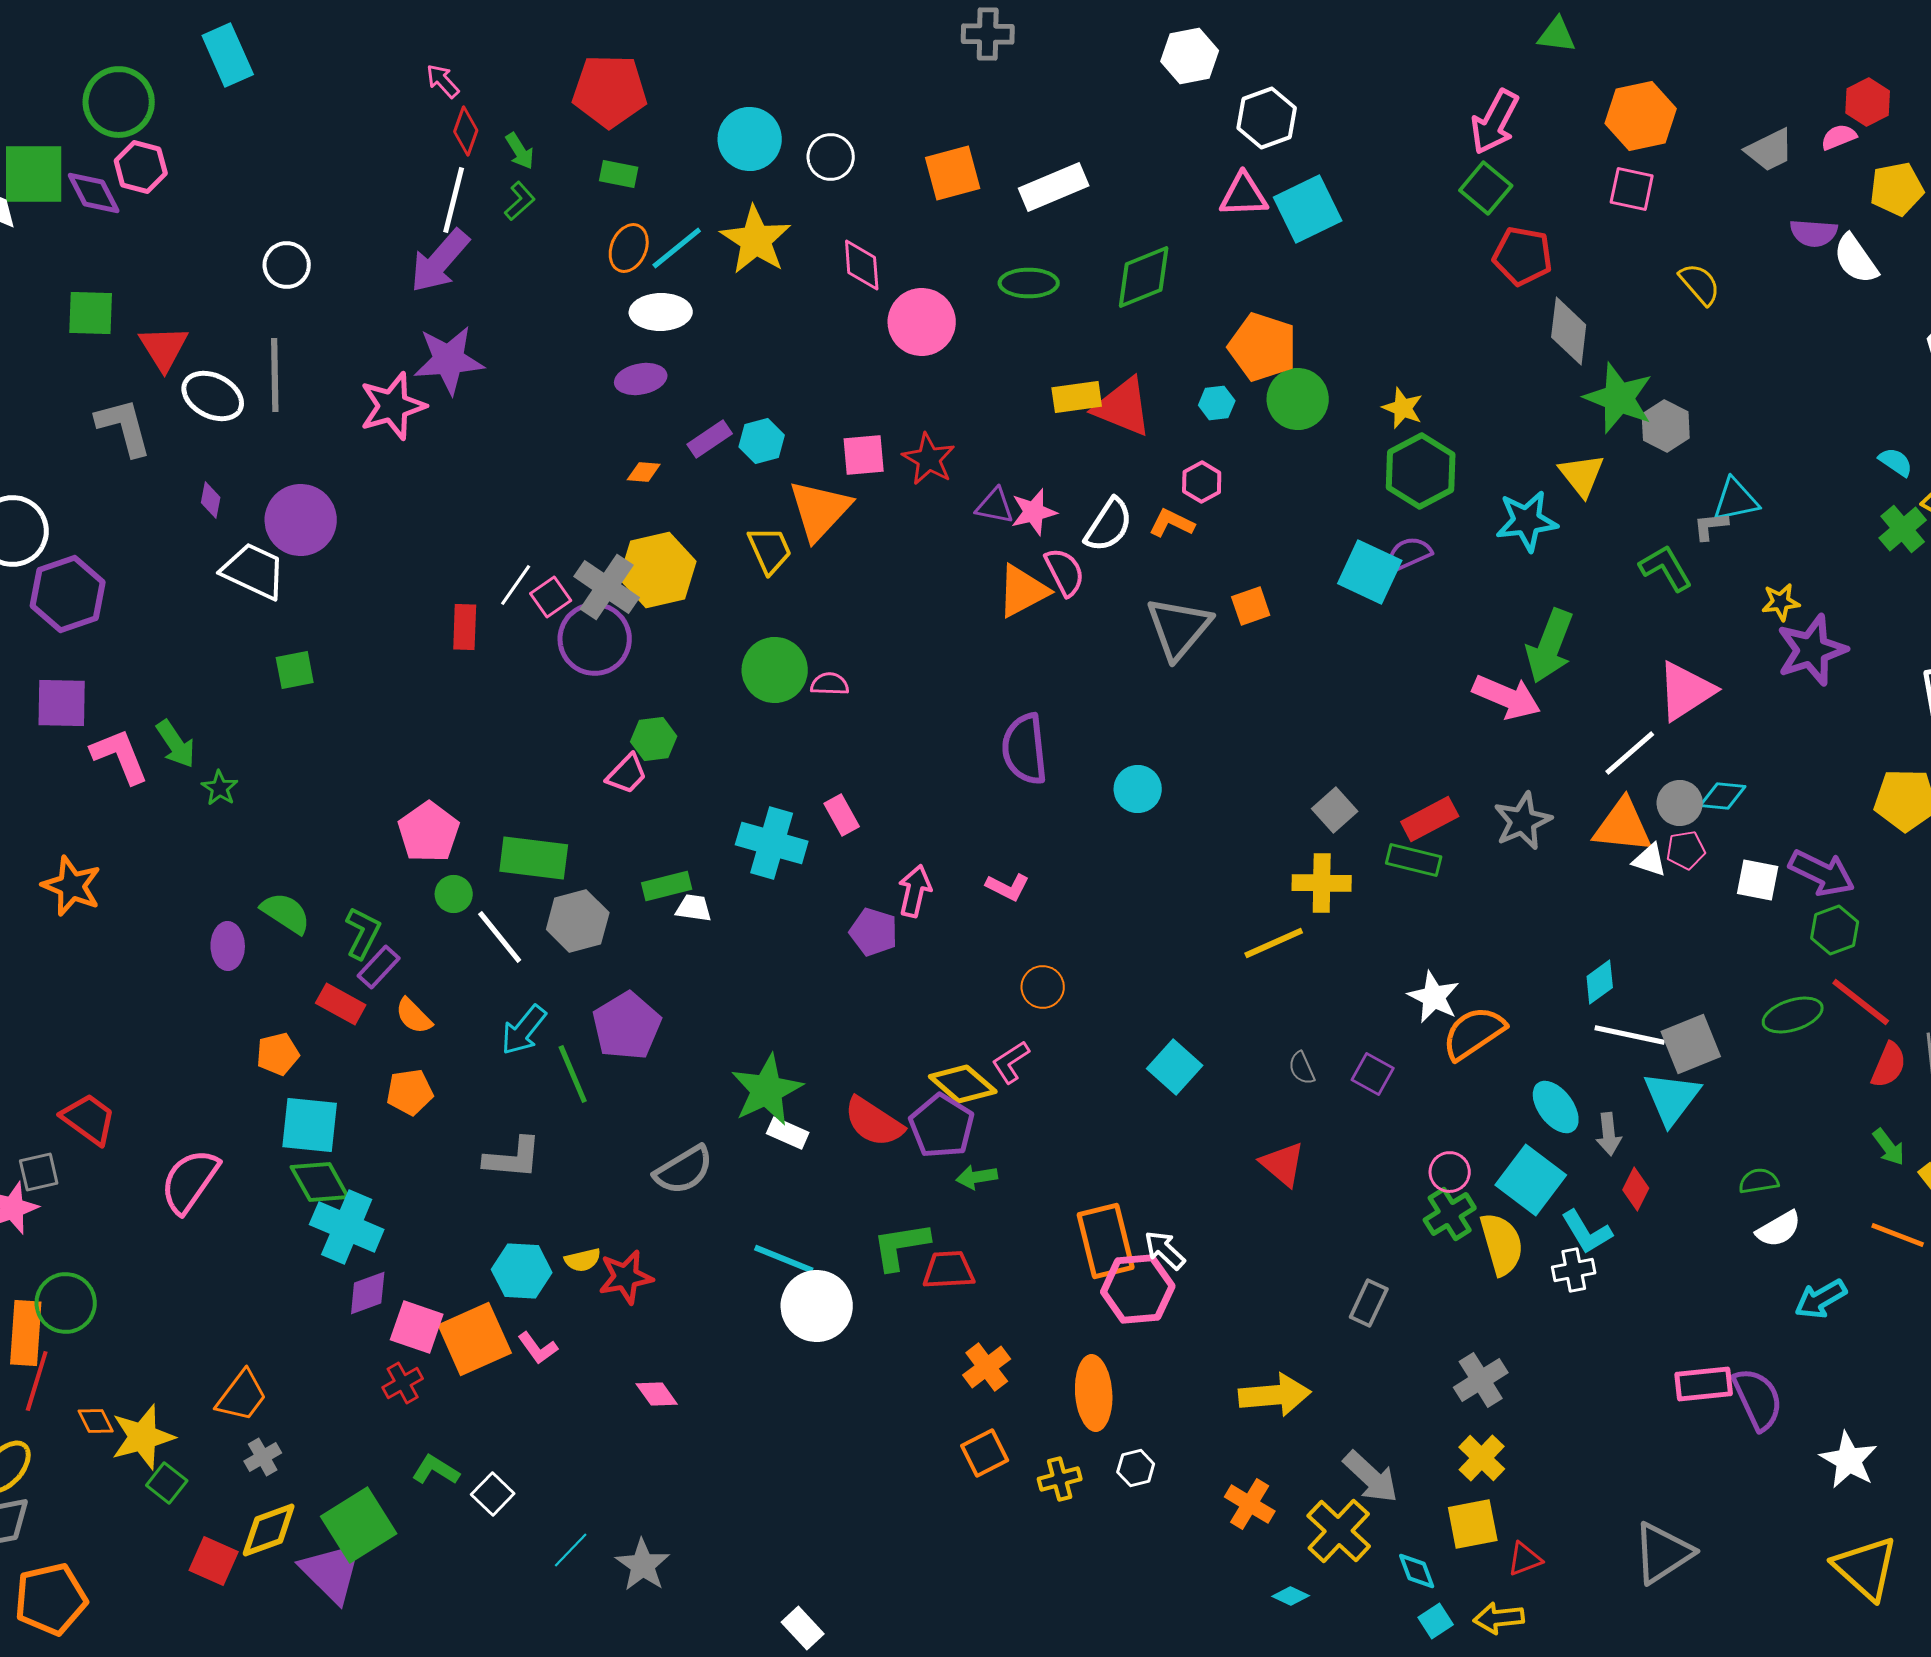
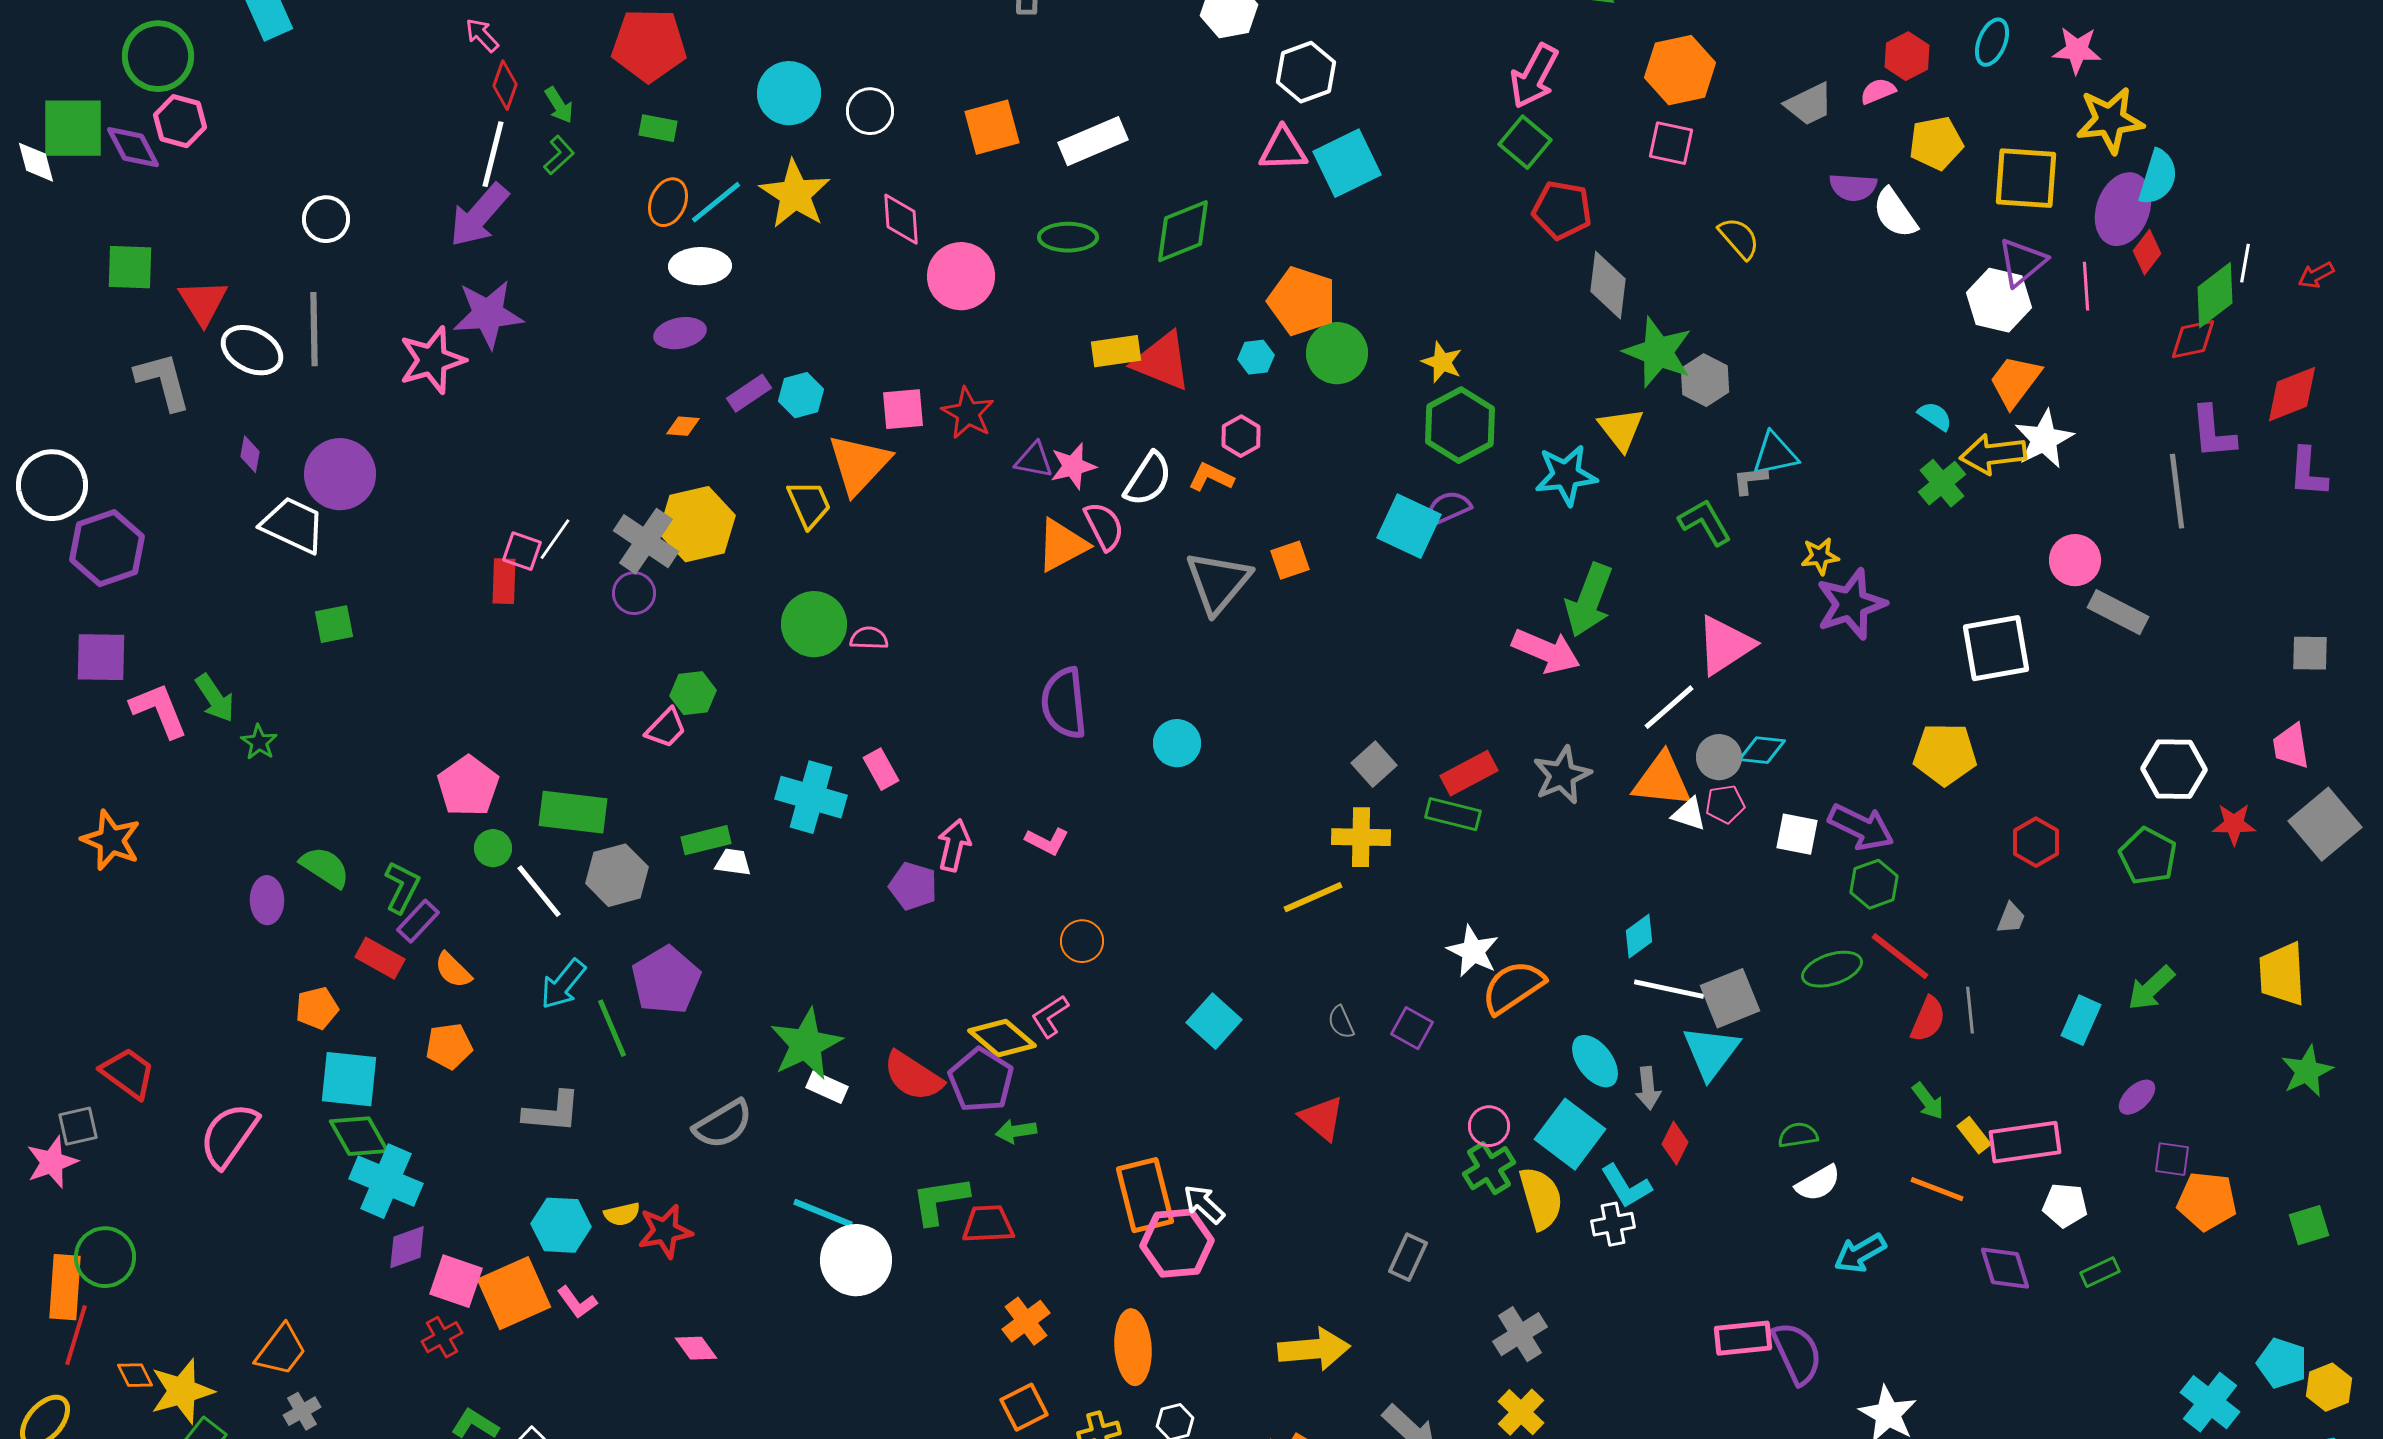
pink square: (551, 597) -> (522, 551), moved, turned -36
purple circle: (595, 639) -> (634, 593), size x0.6

